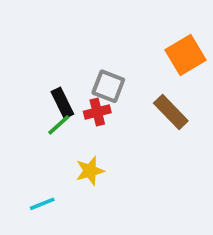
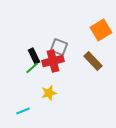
red cross: (97, 112) -> (53, 61), size x1.5

